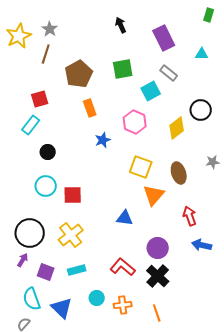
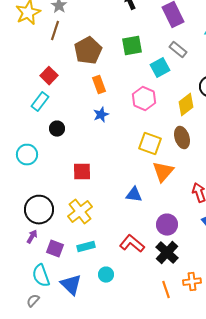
red square: (40, 99) -> (49, 76), turned -30
blue star: (103, 140) -> (101, 115), moved
brown ellipse: (179, 173) -> (182, 138), moved
cyan circle: (46, 186) -> (27, 155), moved
orange cross: (123, 305) -> (192, 282), moved

